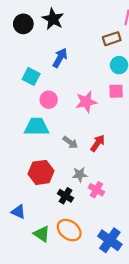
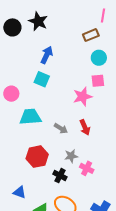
cyan square: (31, 76) -> (42, 79), moved
pink circle: (49, 100) -> (11, 94), moved
pink star: (86, 102) -> (83, 96), moved
red arrow: (98, 143) -> (85, 127), turned 126

